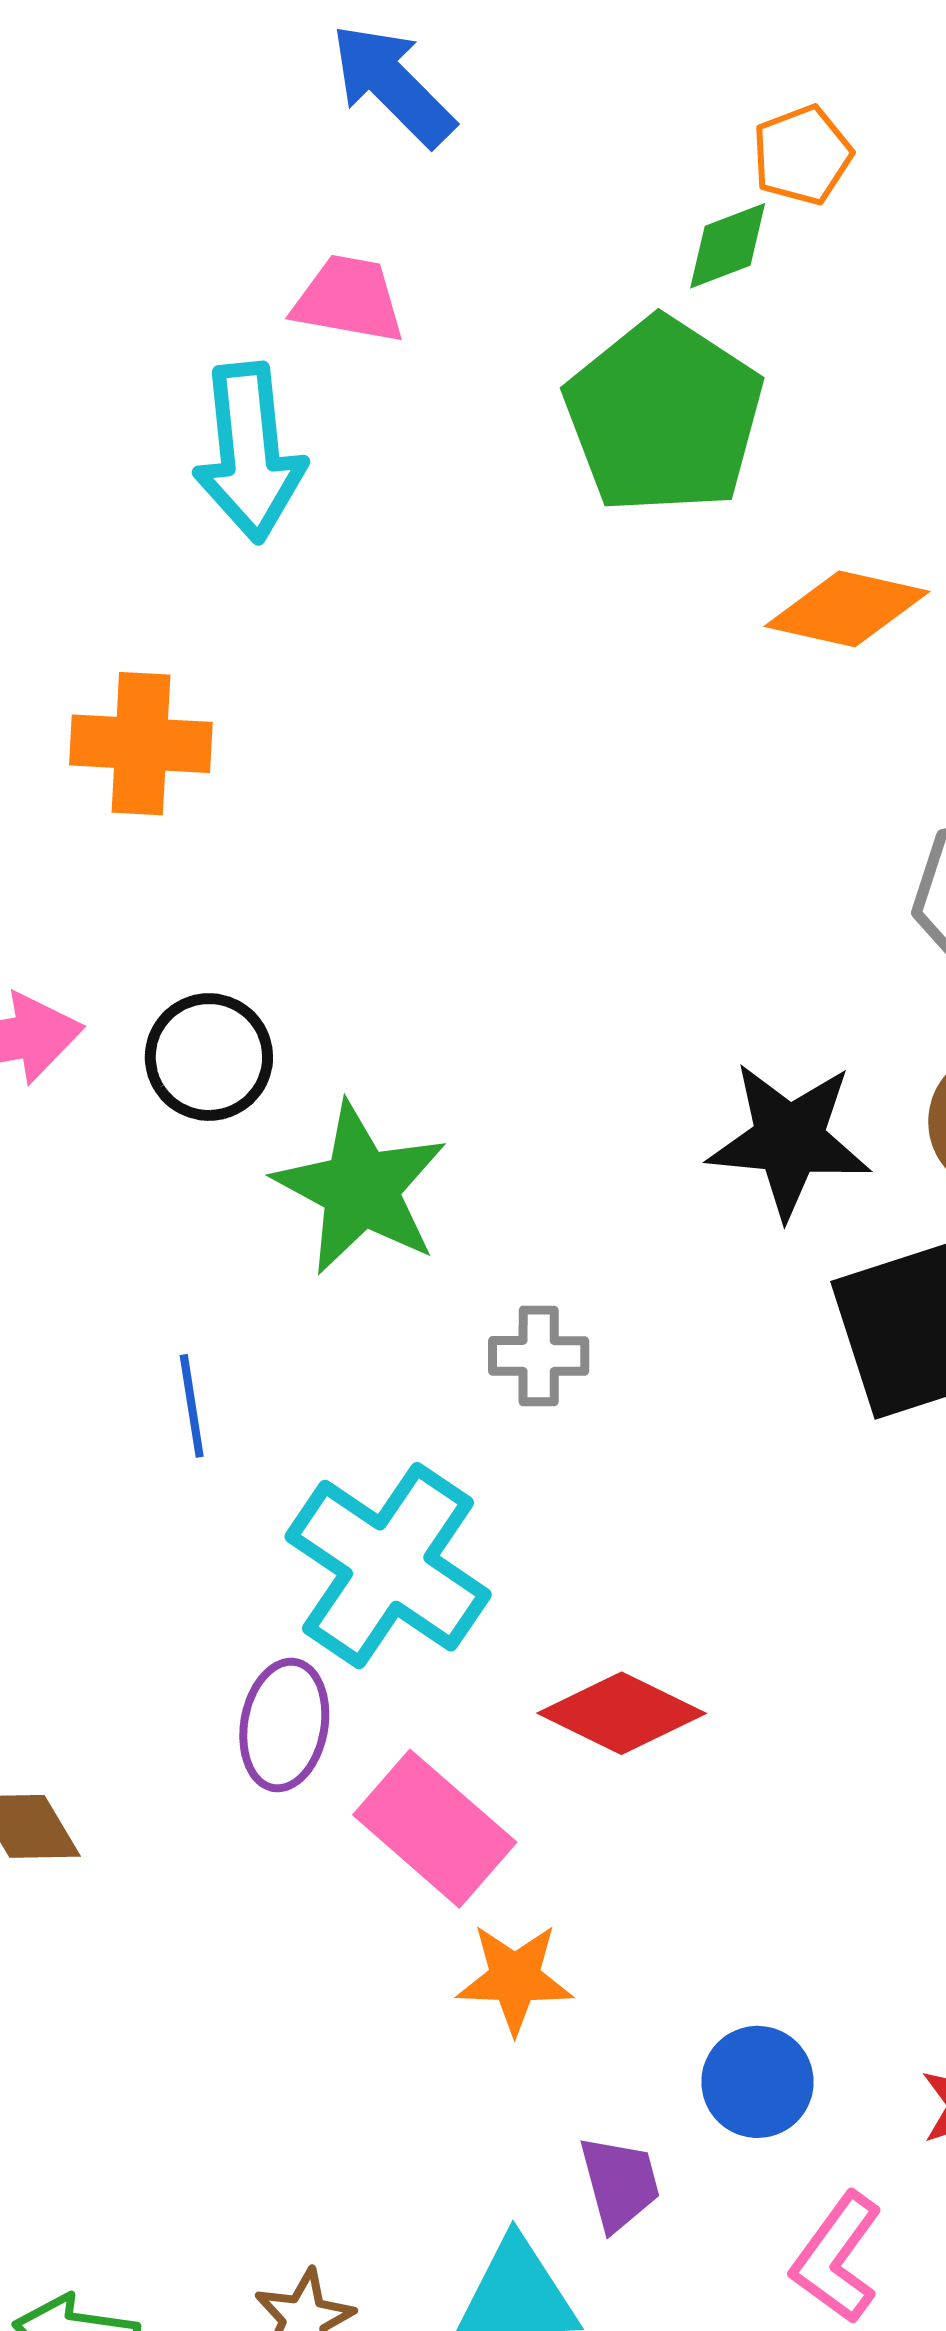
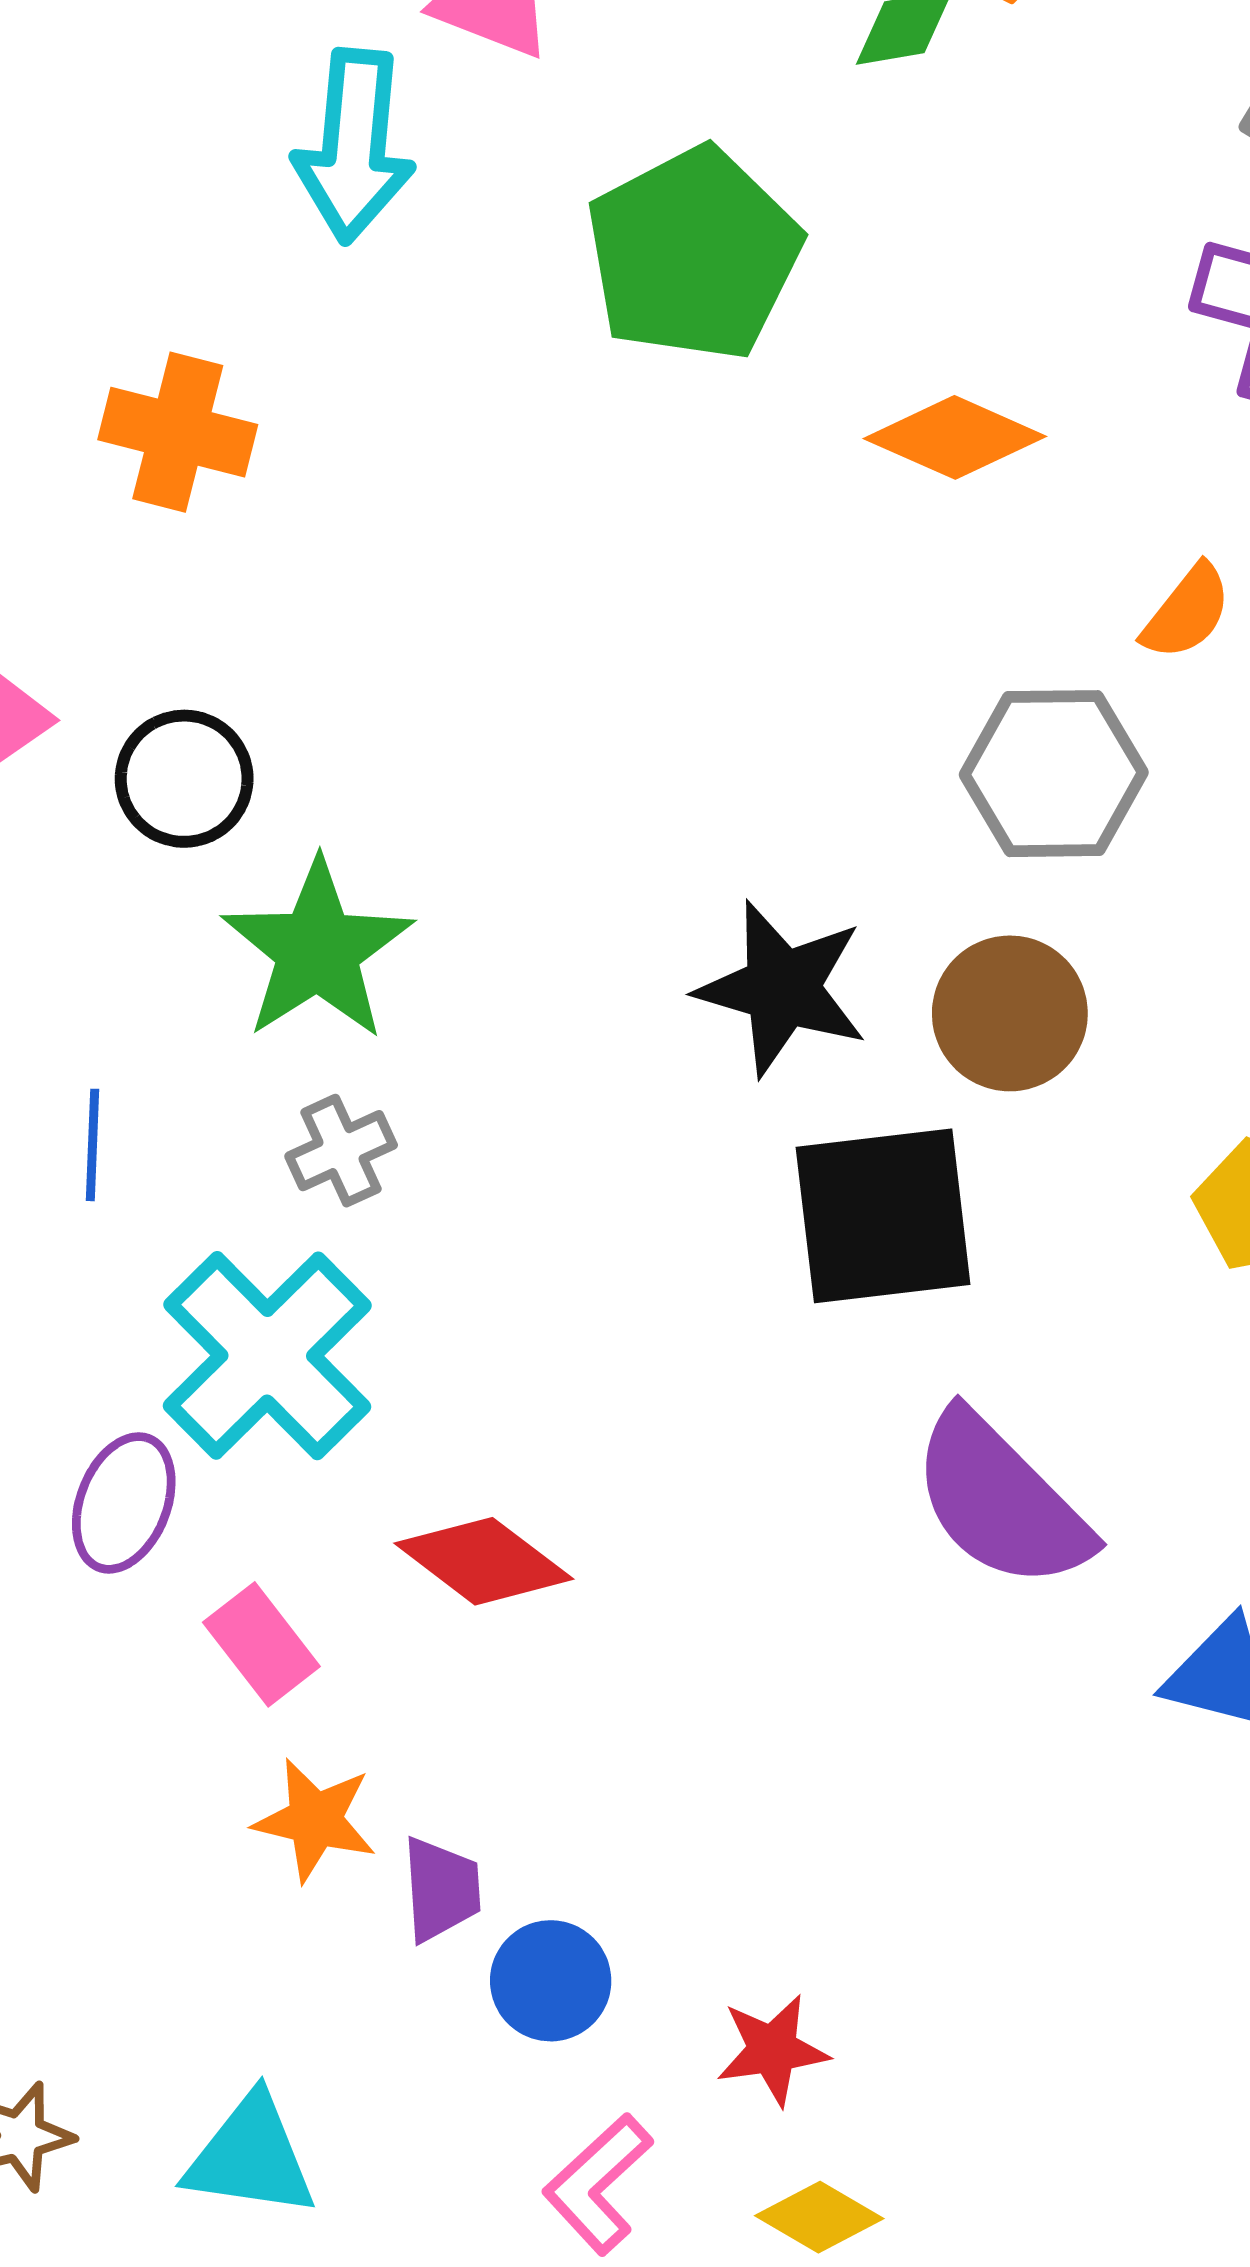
green pentagon: (664, 416) -> (693, 254), moved
gray cross: (539, 1356) -> (341, 1151), moved, turned -36
pink rectangle: (435, 1829) -> (261, 1644), size x0.7
purple trapezoid: (620, 2183) -> (441, 1889), moved

